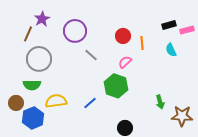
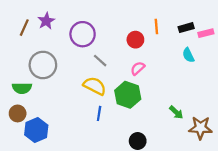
brown line: (28, 34) -> (24, 28), moved
orange line: (142, 43) -> (156, 26), moved
green semicircle: (32, 85) -> (22, 88), moved
yellow semicircle: (56, 101) -> (95, 86), moved, turned 35
green arrow: (160, 102) -> (176, 112), turned -32
blue line: (90, 103) -> (99, 113), turned -40

